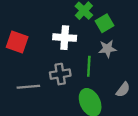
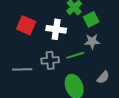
red square: (17, 42) -> (26, 25), moved
green line: (89, 66) -> (75, 55), turned 66

